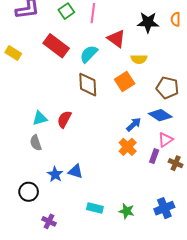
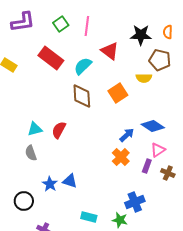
yellow semicircle: (139, 59) -> (144, 78), moved
brown pentagon: (167, 88) -> (160, 60), moved
blue cross: (164, 208) -> (135, 202), moved

